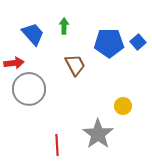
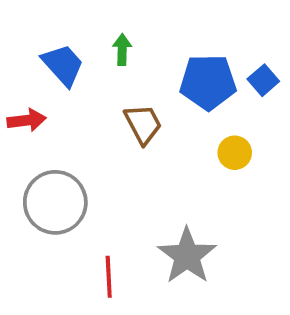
gray circle: (29, 89) -> (55, 202), moved
yellow circle: (123, 106) -> (235, 153), moved

